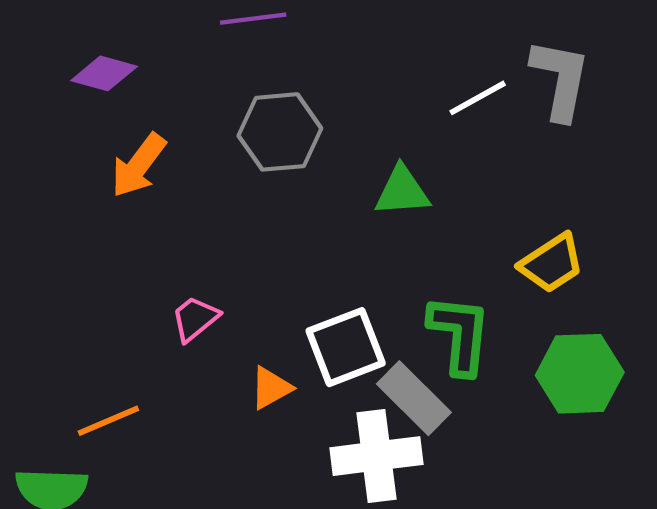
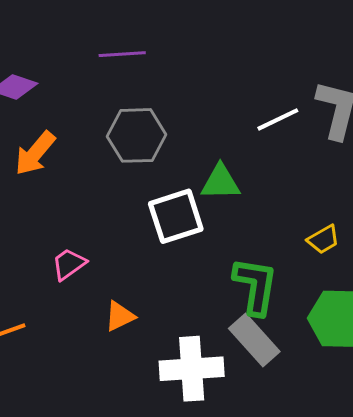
yellow trapezoid: (552, 263) -> (323, 239), size x0.7
white square: (346, 347) -> (176, 216), moved
gray rectangle: (414, 398) -> (254, 340), moved

